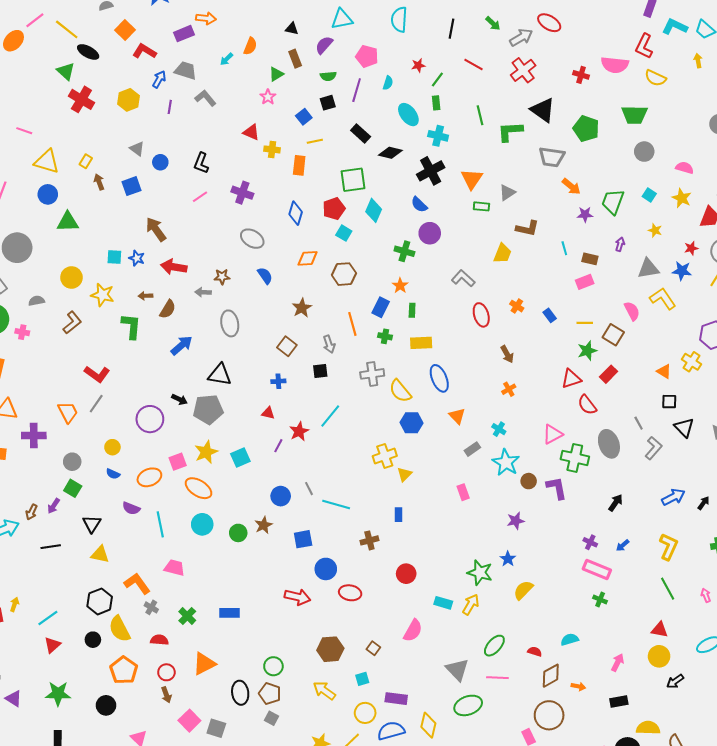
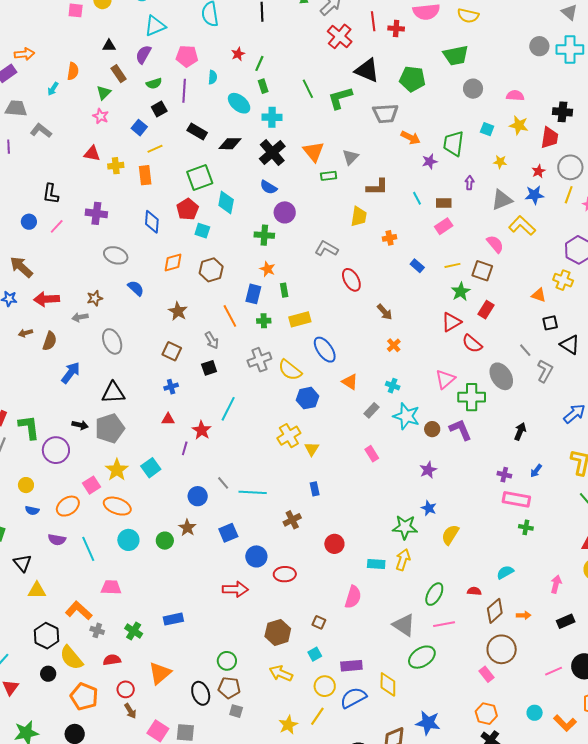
red line: (474, 65) -> (373, 21), moved, turned 66
blue circle: (160, 162) -> (29, 222), moved
orange cross: (517, 306) -> (390, 238), moved, turned -32
green L-shape: (131, 326) -> (29, 427), moved

